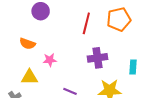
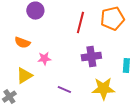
yellow triangle: (29, 77) -> (24, 76), turned -30

